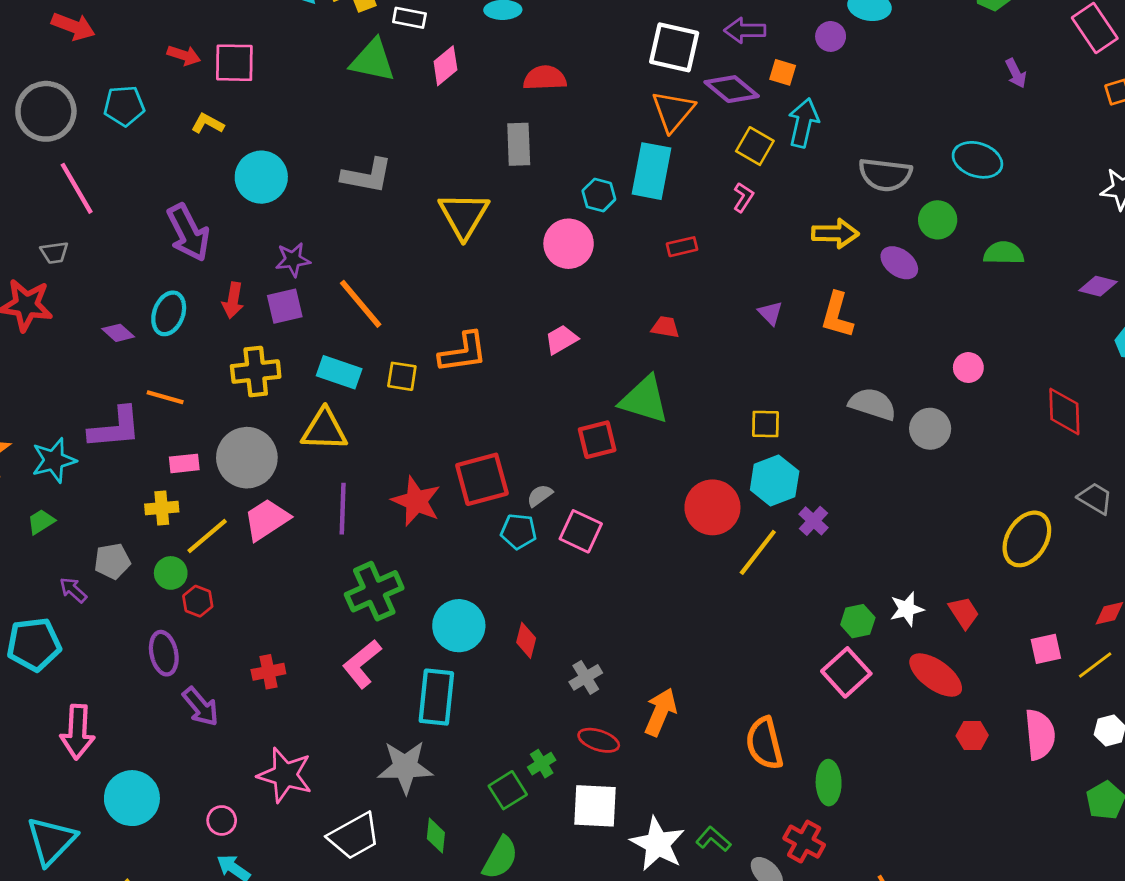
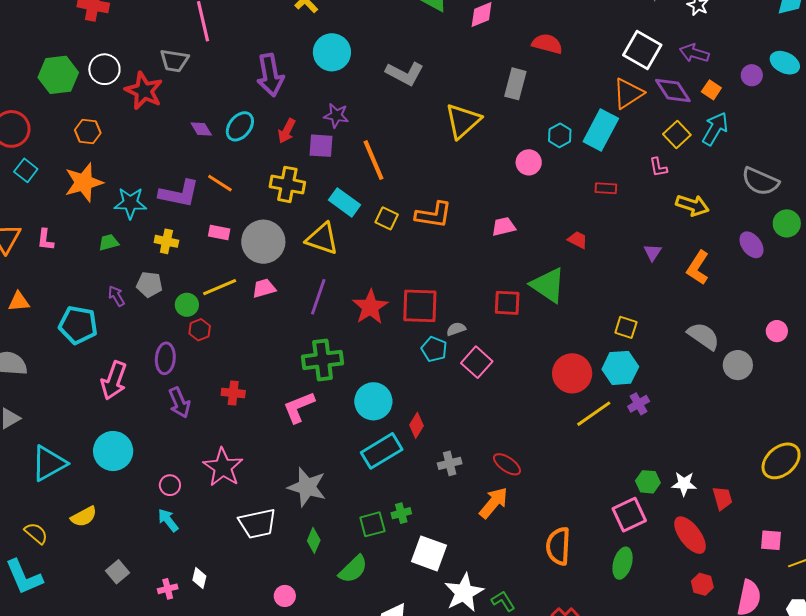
pink L-shape: (743, 197) -> (658, 167), turned 120
yellow arrow: (835, 233) -> (692, 205), moved
pink circle: (569, 244) -> (529, 162), size x0.7
gray trapezoid: (54, 253) -> (174, 61), size x1.4
yellow cross: (162, 508) -> (166, 241), moved
pink trapezoid: (267, 519) -> (264, 288), size x0.7
cyan rectangle: (436, 697) -> (382, 451), moved, turned 36
pink arrow: (78, 732) -> (114, 380), moved
red ellipse: (599, 740) -> (507, 464), moved
green ellipse: (829, 783) -> (623, 563), moved

